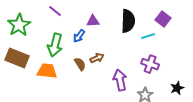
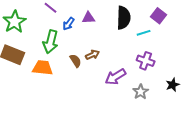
blue arrow: (79, 36) -> (69, 24), moved
purple arrow: (120, 80) -> (116, 77), turned -110

